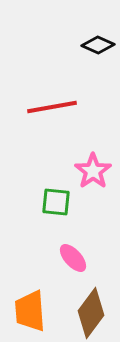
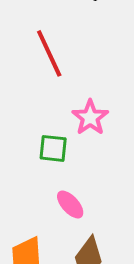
red line: (52, 107) -> (49, 53), turned 75

